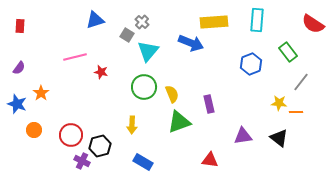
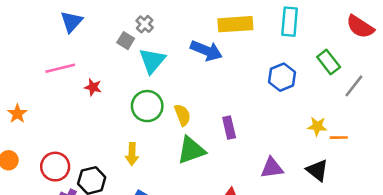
blue triangle: (95, 20) -> (72, 22), moved, turned -30
gray line: (301, 82) -> (354, 86), moved

